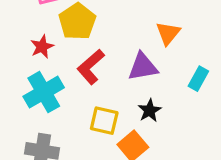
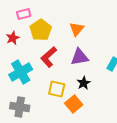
orange triangle: (168, 33) -> (77, 29), moved
red star: (42, 47) -> (13, 38), moved

